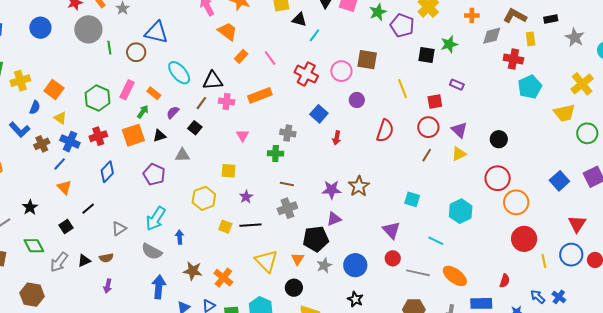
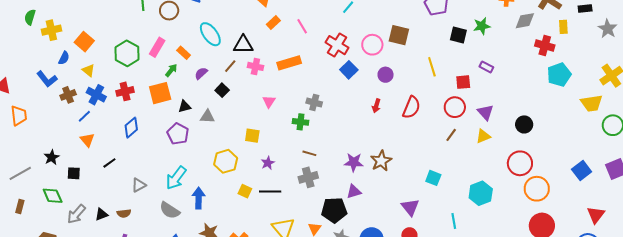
blue square: (319, 114) -> (349, 70), moved
black triangle: (159, 136) -> (185, 106), moved
red arrow: (337, 138) -> (376, 106), moved
black square: (66, 226) -> (74, 173), moved, turned 32
blue arrow: (180, 237) -> (199, 198), size x1.5
cyan line: (436, 241) -> (454, 221), turned 49

